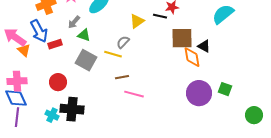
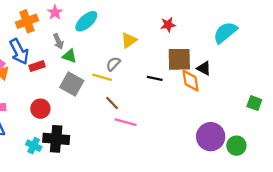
black line: (160, 16) -> (155, 78), moved
gray arrow: (74, 22) -> (58, 41), turned -64
brown line: (122, 77) -> (112, 103), turned 56
green square: (225, 89) -> (254, 103), moved
purple circle: (199, 93) -> (211, 137), moved
green circle: (254, 115) -> (236, 146), moved

